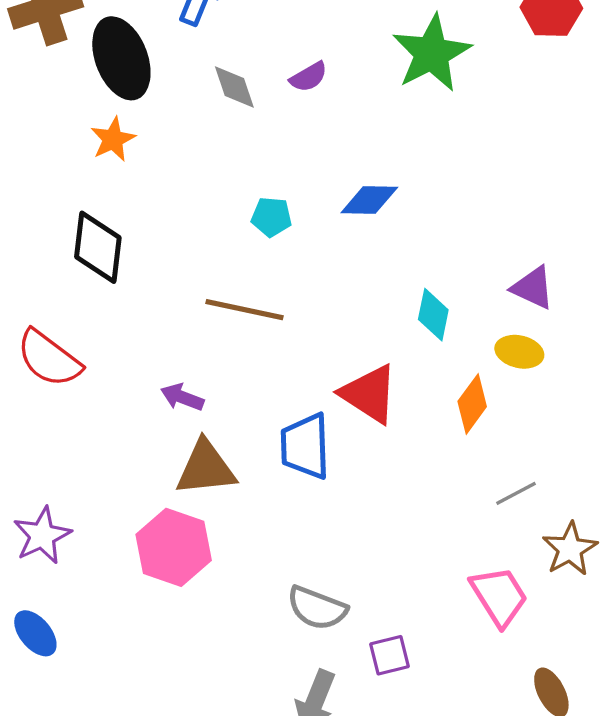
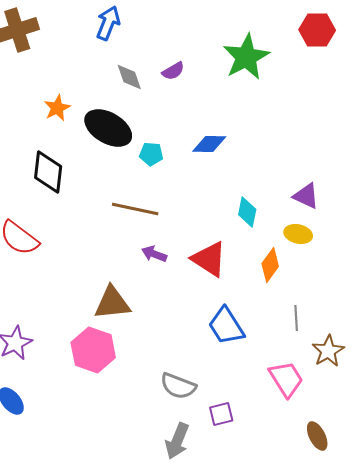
black ellipse: (121, 58) -> (108, 128), moved, turned -39
purple arrow: (182, 397) -> (154, 254), moved
blue trapezoid: (305, 446) -> (226, 326), moved, turned -30
gray line: (516, 493) -> (296, 318), turned -65

